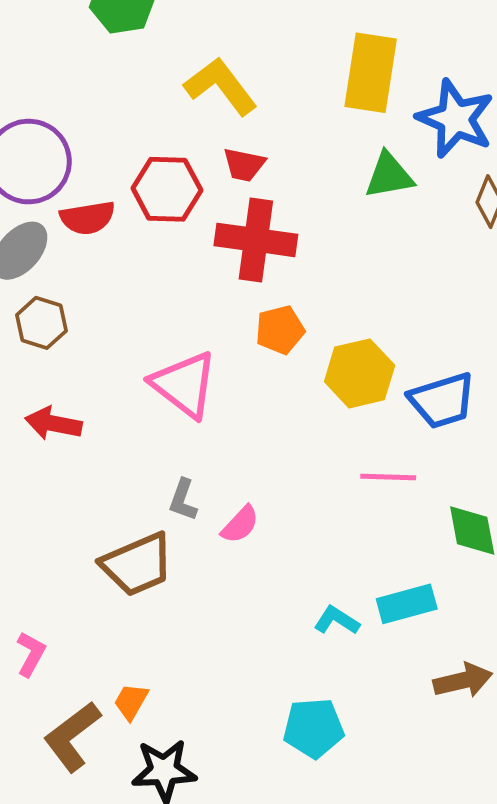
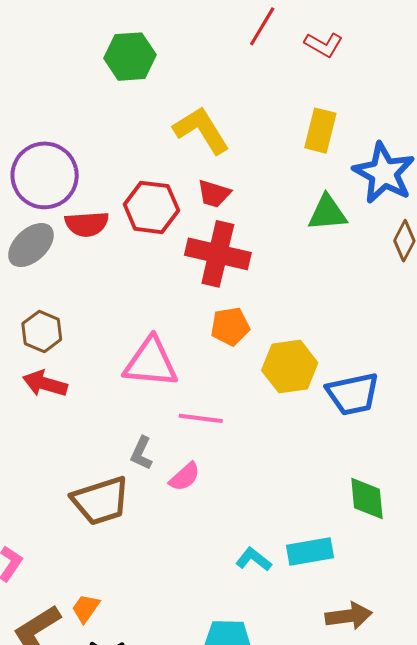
yellow rectangle: (371, 73) -> (320, 131), size x0.7
brown hexagon: (41, 323) -> (42, 331), moved
pink triangle: (184, 385) -> (151, 362), turned -38
pink line: (388, 477) -> (201, 418), moved

